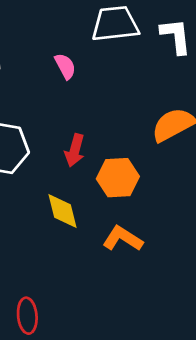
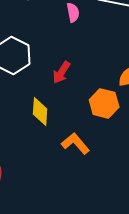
orange hexagon: (118, 178) -> (104, 103), moved

